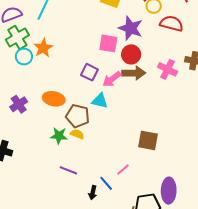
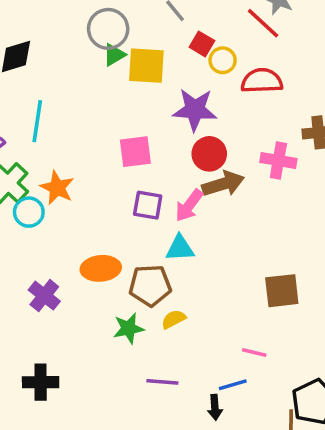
pink square: (108, 43) -> (135, 152), moved
yellow semicircle: (77, 134) -> (174, 319), moved, turned -32
pink line: (123, 169) -> (254, 353), turned 72
blue line: (106, 183) -> (233, 385), turned -49

